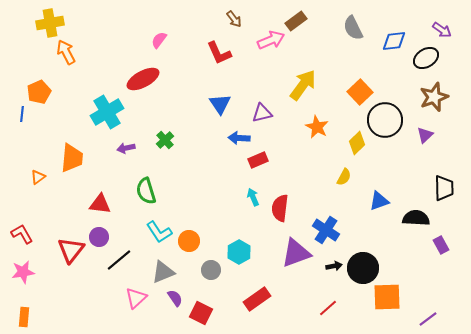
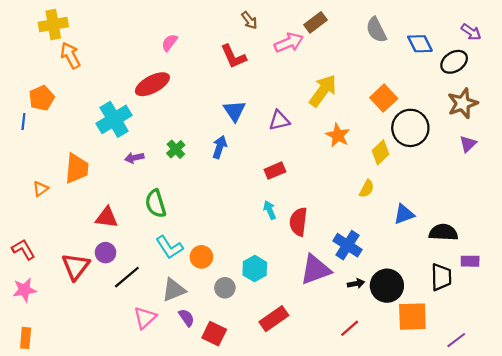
blue diamond: (394, 41) -> (420, 44), turned 70
purple triangle: (425, 135) -> (468, 144), moved
blue arrow: (239, 138) -> (220, 147), moved, turned 105
black trapezoid: (444, 188) -> (441, 277), moved
purple rectangle: (441, 245) -> (470, 261), turned -60

